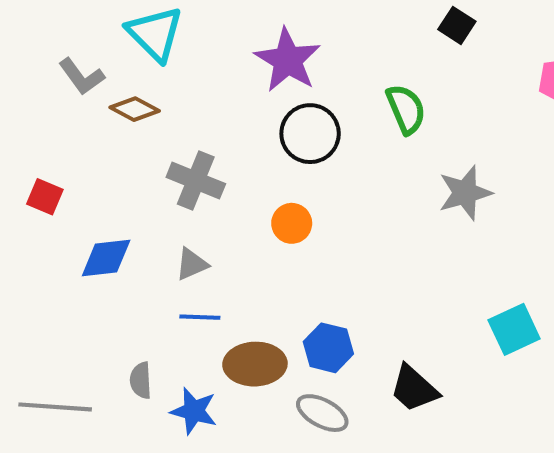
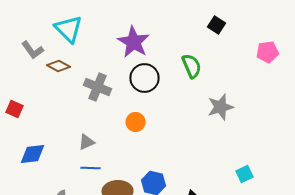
gray cross: (196, 181) -> (98, 87), moved
blue diamond: (106, 258) -> (32, 154), moved
cyan square: (514, 329) -> (244, 174), size x0.7

